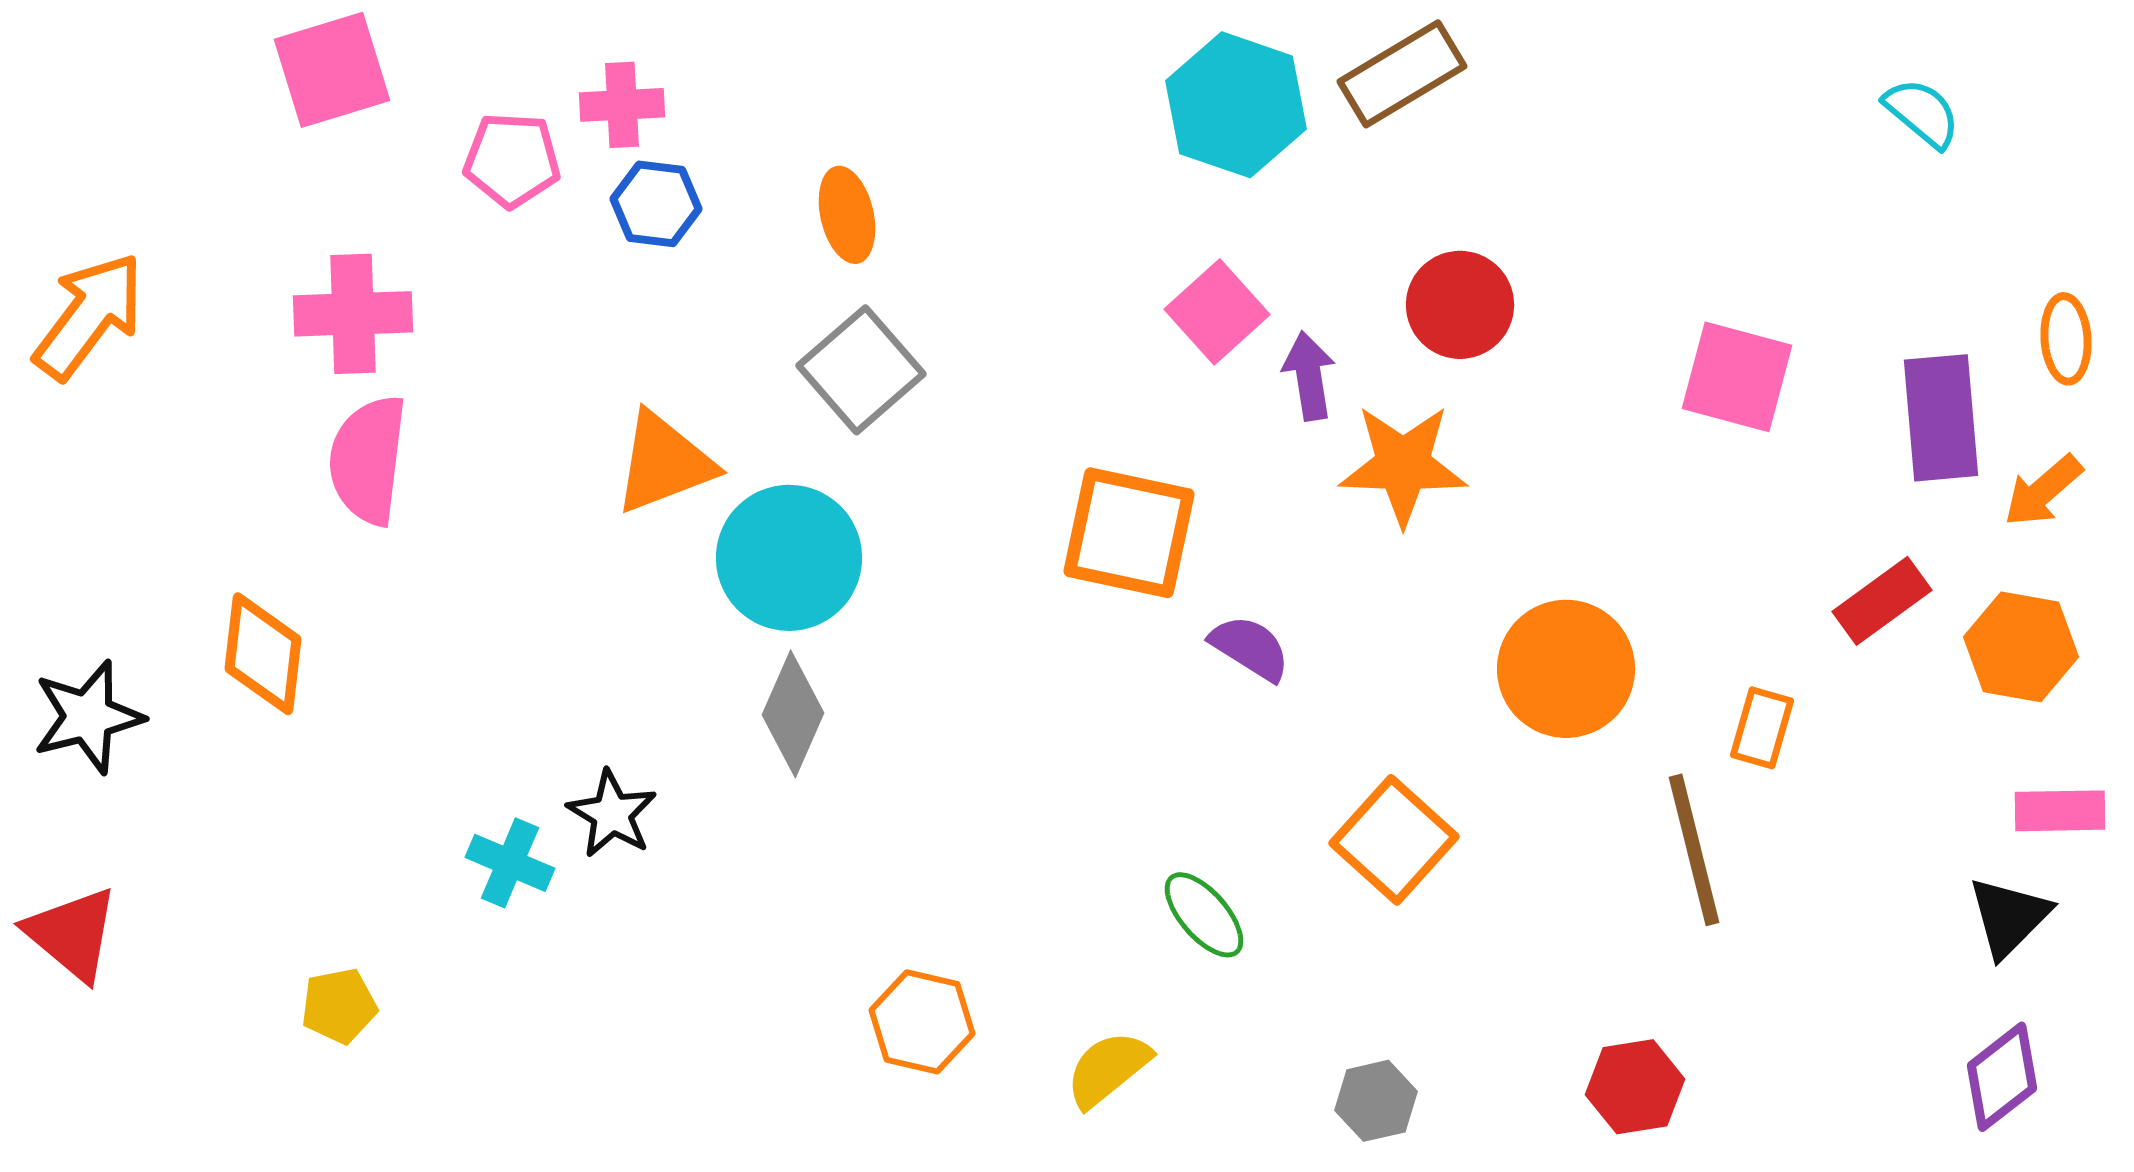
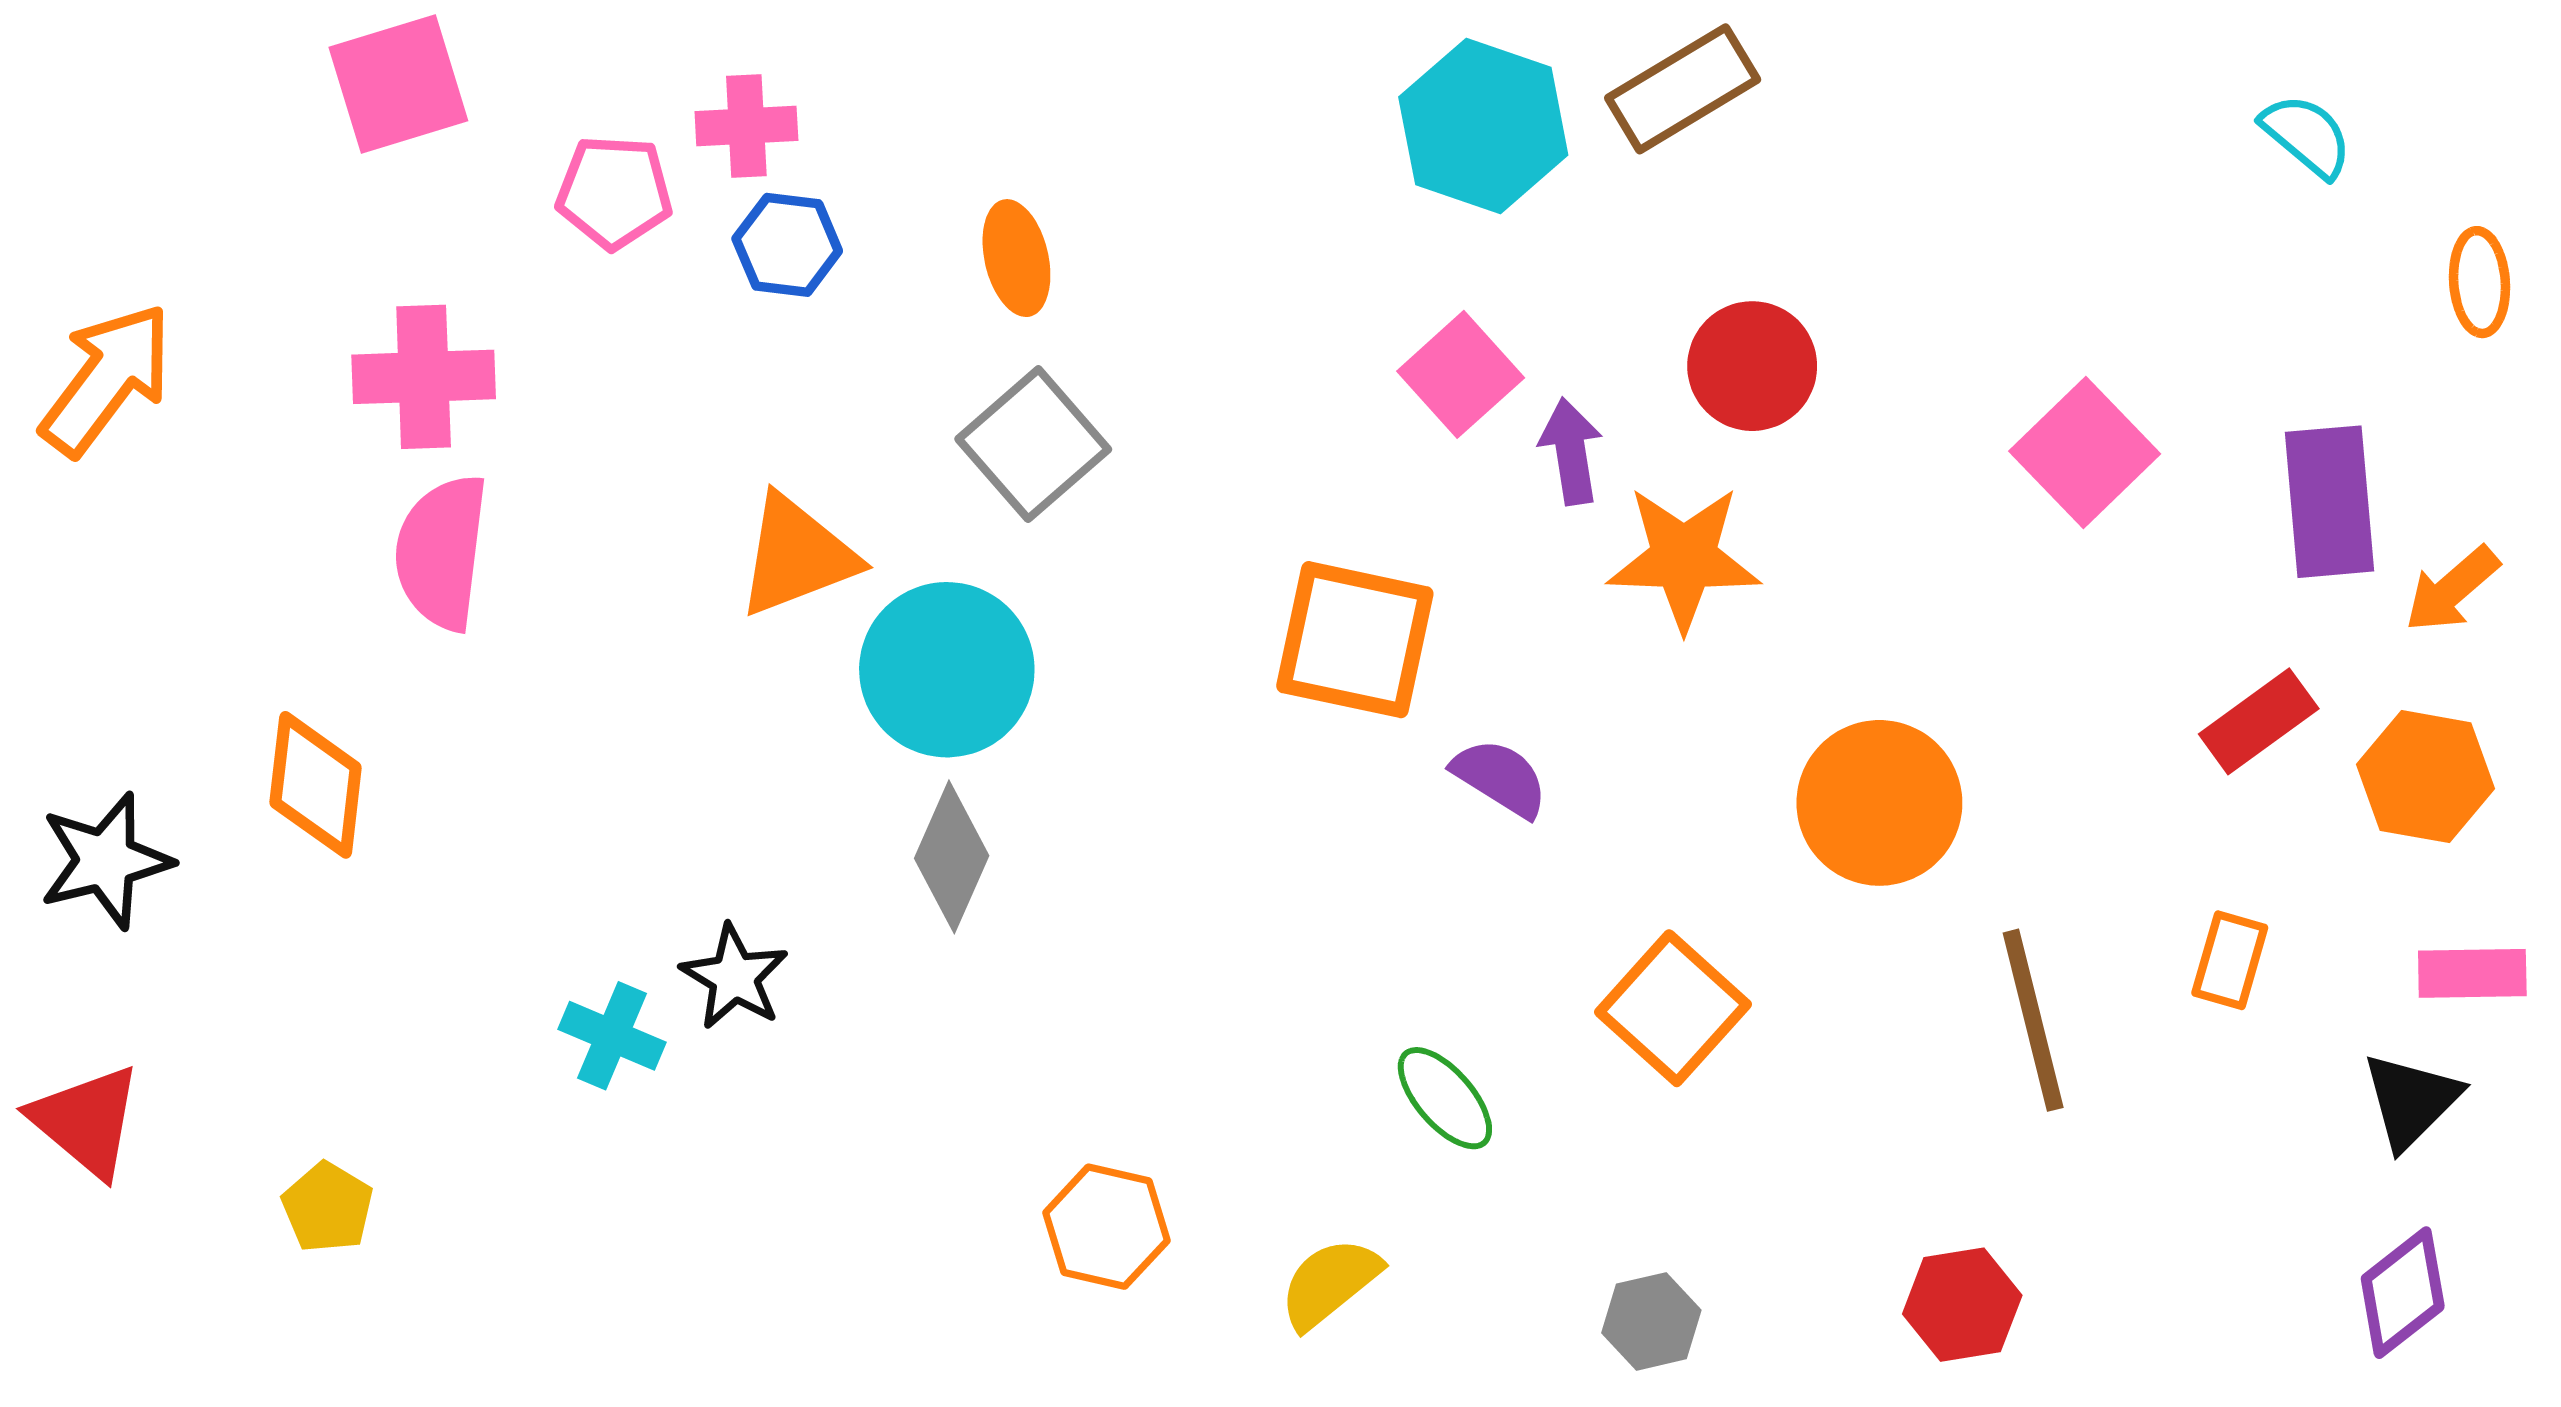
orange ellipse: (2066, 339) -> (2479, 282), moved
pink square: (1737, 377) -> (2085, 452), turned 31
orange rectangle: (1762, 728) -> (2230, 960), moved
yellow pentagon: (339, 1006) -> (328, 1207), moved, turned -30

